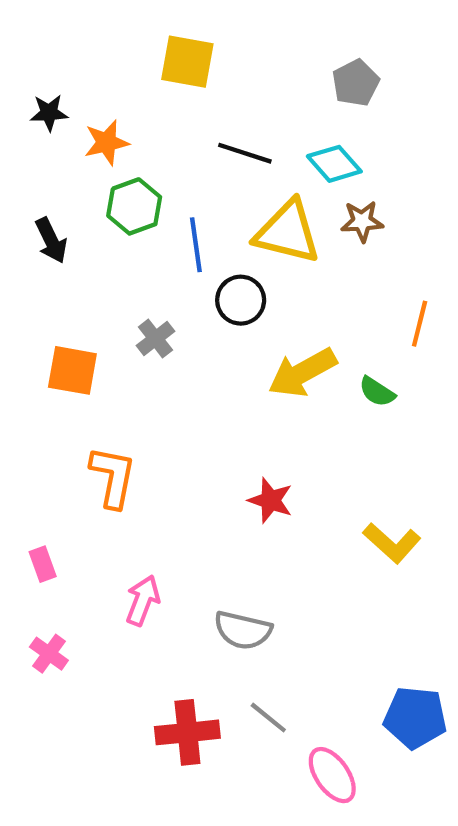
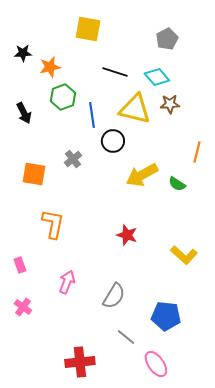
gray semicircle: (243, 630) -> (114, 296), turned -72
blue pentagon: (415, 718) -> (166, 316), moved
red cross: (187, 732) -> (80, 362), moved

